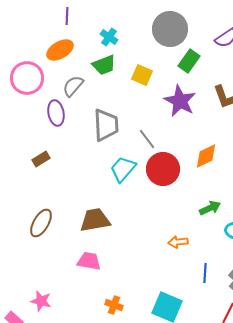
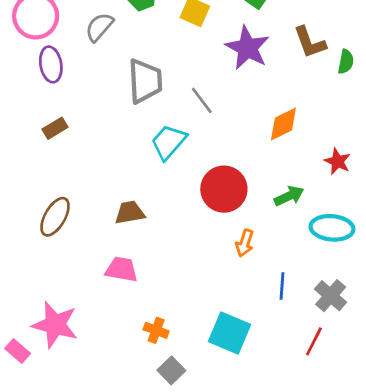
purple ellipse: (56, 113) -> (51, 64), moved
red circle: (163, 169) -> (224, 189), moved
brown trapezoid: (95, 220) -> (130, 213), size x0.7
orange arrow: (178, 242) -> (245, 243), turned -66
pink star: (41, 301) -> (55, 325), size x1.6

